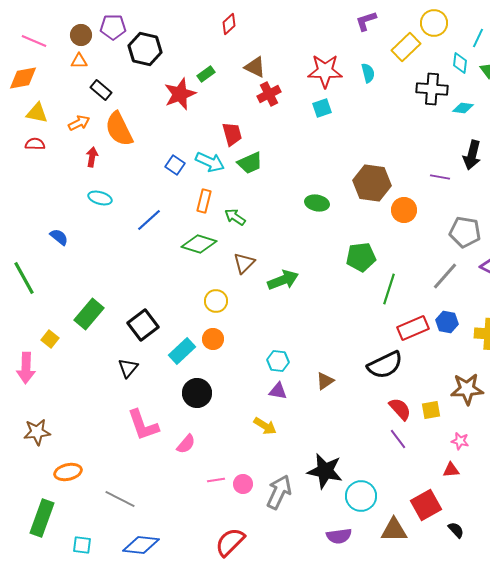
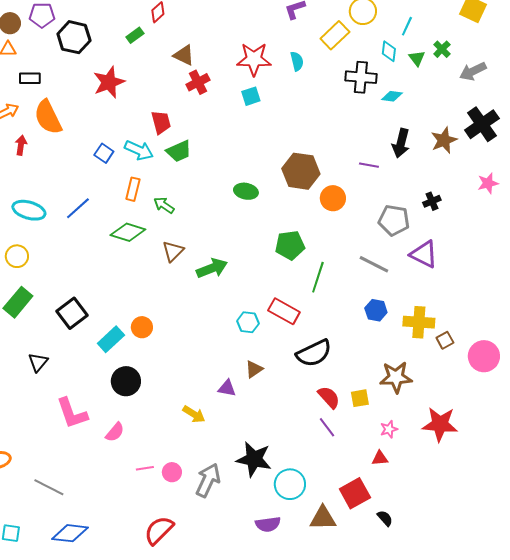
green rectangle: (206, 74) -> (135, 35), moved
black rectangle: (101, 90) -> (30, 78), turned -40
cyan ellipse: (100, 198) -> (29, 210), moved, size x1.4
gray line: (445, 276) -> (374, 264), turned 76
yellow circle: (216, 301) -> (17, 256), moved
red rectangle: (413, 328) -> (284, 311), moved, turned 52
cyan hexagon: (278, 361) -> (248, 322), moved
black triangle: (128, 368) -> (38, 362), moved
purple triangle: (278, 391) -> (227, 388), moved
pink star: (460, 441) -> (389, 429), turned -30

